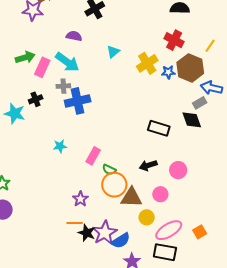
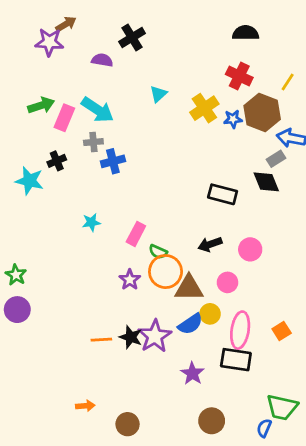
purple semicircle: (74, 36) -> (102, 60), moved
blue cross: (78, 101) -> (113, 161), size x0.7
purple star: (80, 199) -> (130, 280), moved
orange line: (75, 223) -> (101, 340), moved
pink ellipse: (169, 230) -> (240, 330), turned -48
blue semicircle: (121, 241) -> (190, 324), moved

